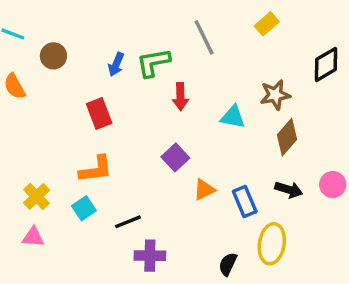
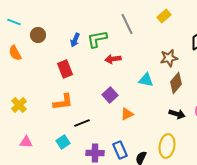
red arrow: (180, 97) -> (113, 59), turned 84
cyan triangle: (233, 117) -> (146, 80), moved
yellow cross: (37, 196) -> (19, 105), moved
blue rectangle: (245, 201) -> (120, 150), moved
cyan square: (84, 208) -> (63, 142), moved
black line: (128, 222) -> (82, 123), moved

